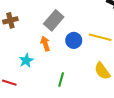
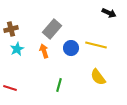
cyan star: (26, 60) -> (17, 49), moved

